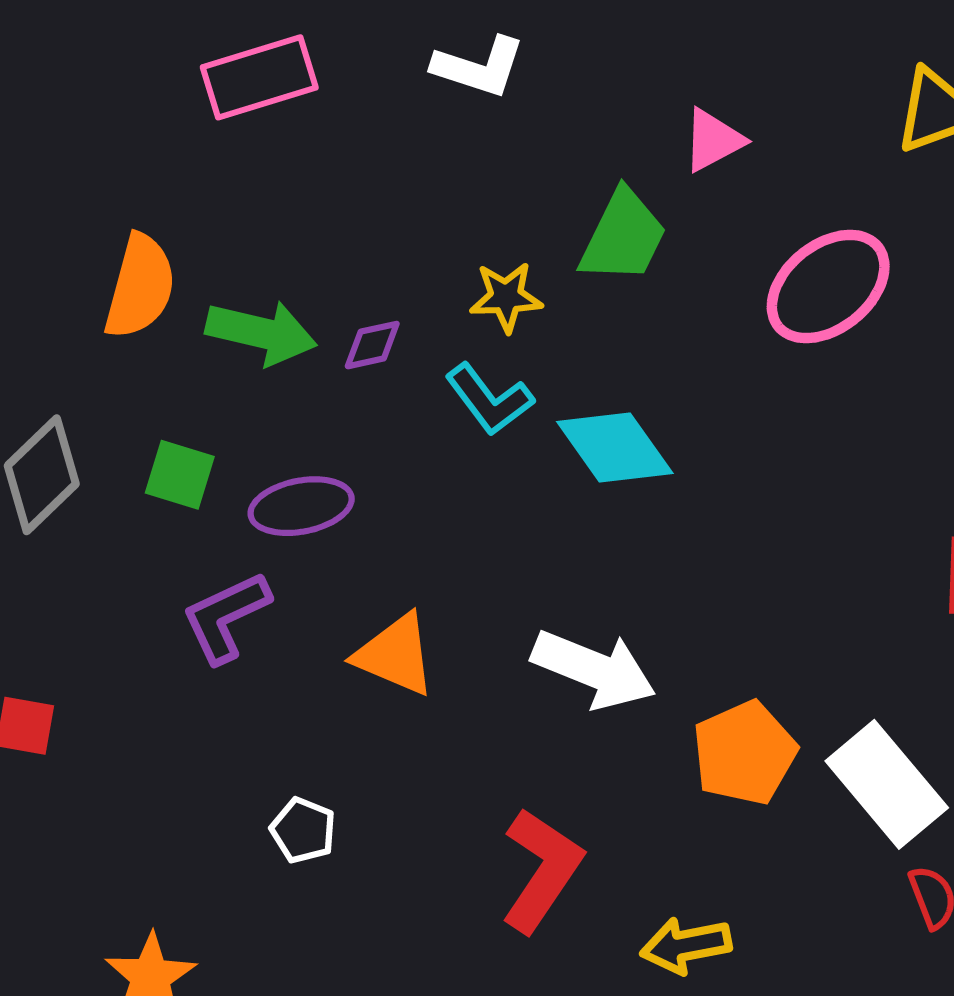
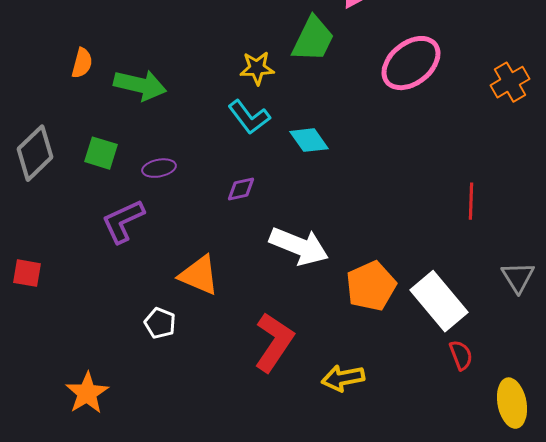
orange semicircle: (140, 287) -> (82, 63), size x0.6
purple diamond: (372, 345) -> (241, 189), moved
cyan diamond: (615, 448) -> (309, 140), size x0.7
purple ellipse: (301, 506) -> (159, 168), size x0.7
orange triangle: (395, 655) -> (199, 275), moved

